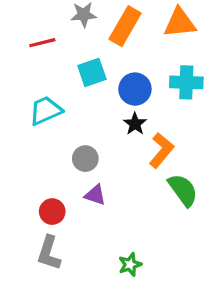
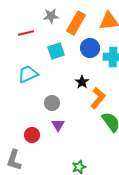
blue circle: (135, 89) -> (90, 48), moved
purple triangle: (95, 195) -> (58, 125), turned 40
gray L-shape: (49, 253) -> (14, 160), moved

